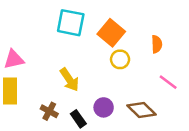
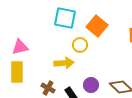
yellow circle: (120, 59) -> (80, 45), moved
yellow arrow: (69, 80) -> (64, 63), turned -60

